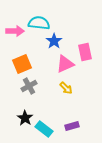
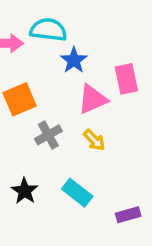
gray cross: (29, 86) -> (48, 135), moved
purple rectangle: (72, 126) -> (128, 215), moved
cyan rectangle: (44, 129) -> (77, 193), moved

